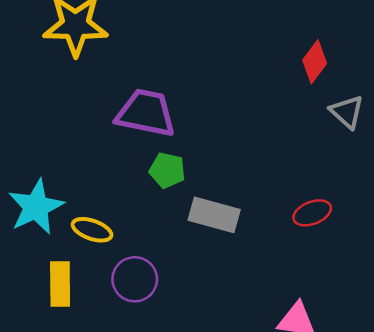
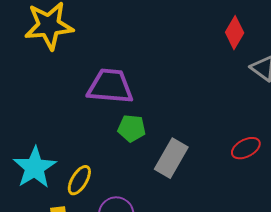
gray rectangle: (214, 215) -> (171, 158), turned -69
yellow ellipse: (92, 230) -> (79, 180), turned -72

